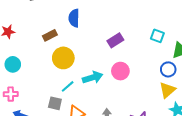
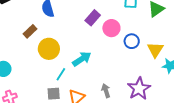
blue circle: (168, 69) -> (132, 41), moved
pink circle: (120, 71) -> (111, 28), moved

